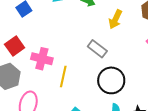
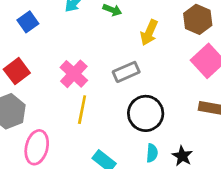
gray rectangle: (97, 49) -> (126, 72), turned -60
pink cross: (42, 59) -> (74, 74), moved, turned 30

